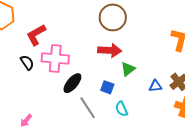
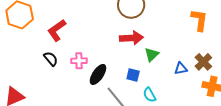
pink cross: (55, 59) -> (79, 61), moved, size x0.6

